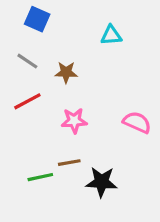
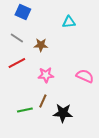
brown line: (69, 163) -> (43, 101), turned -56

